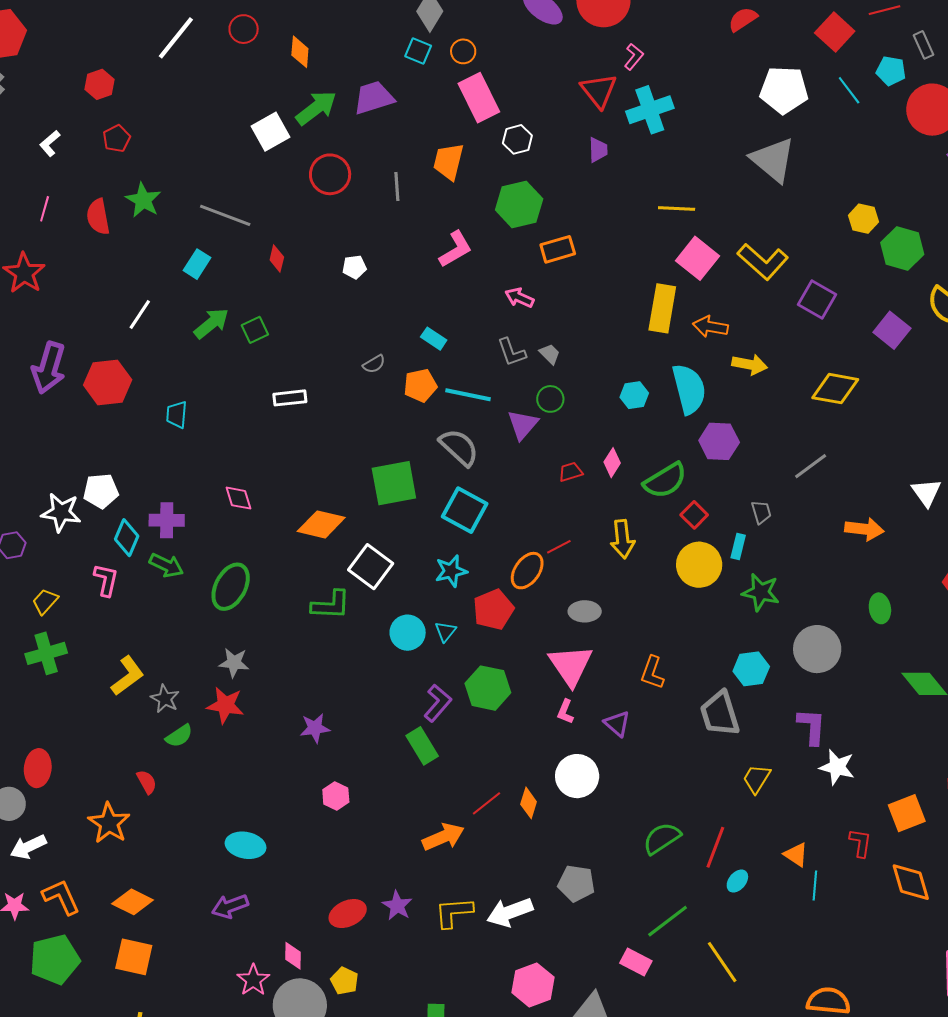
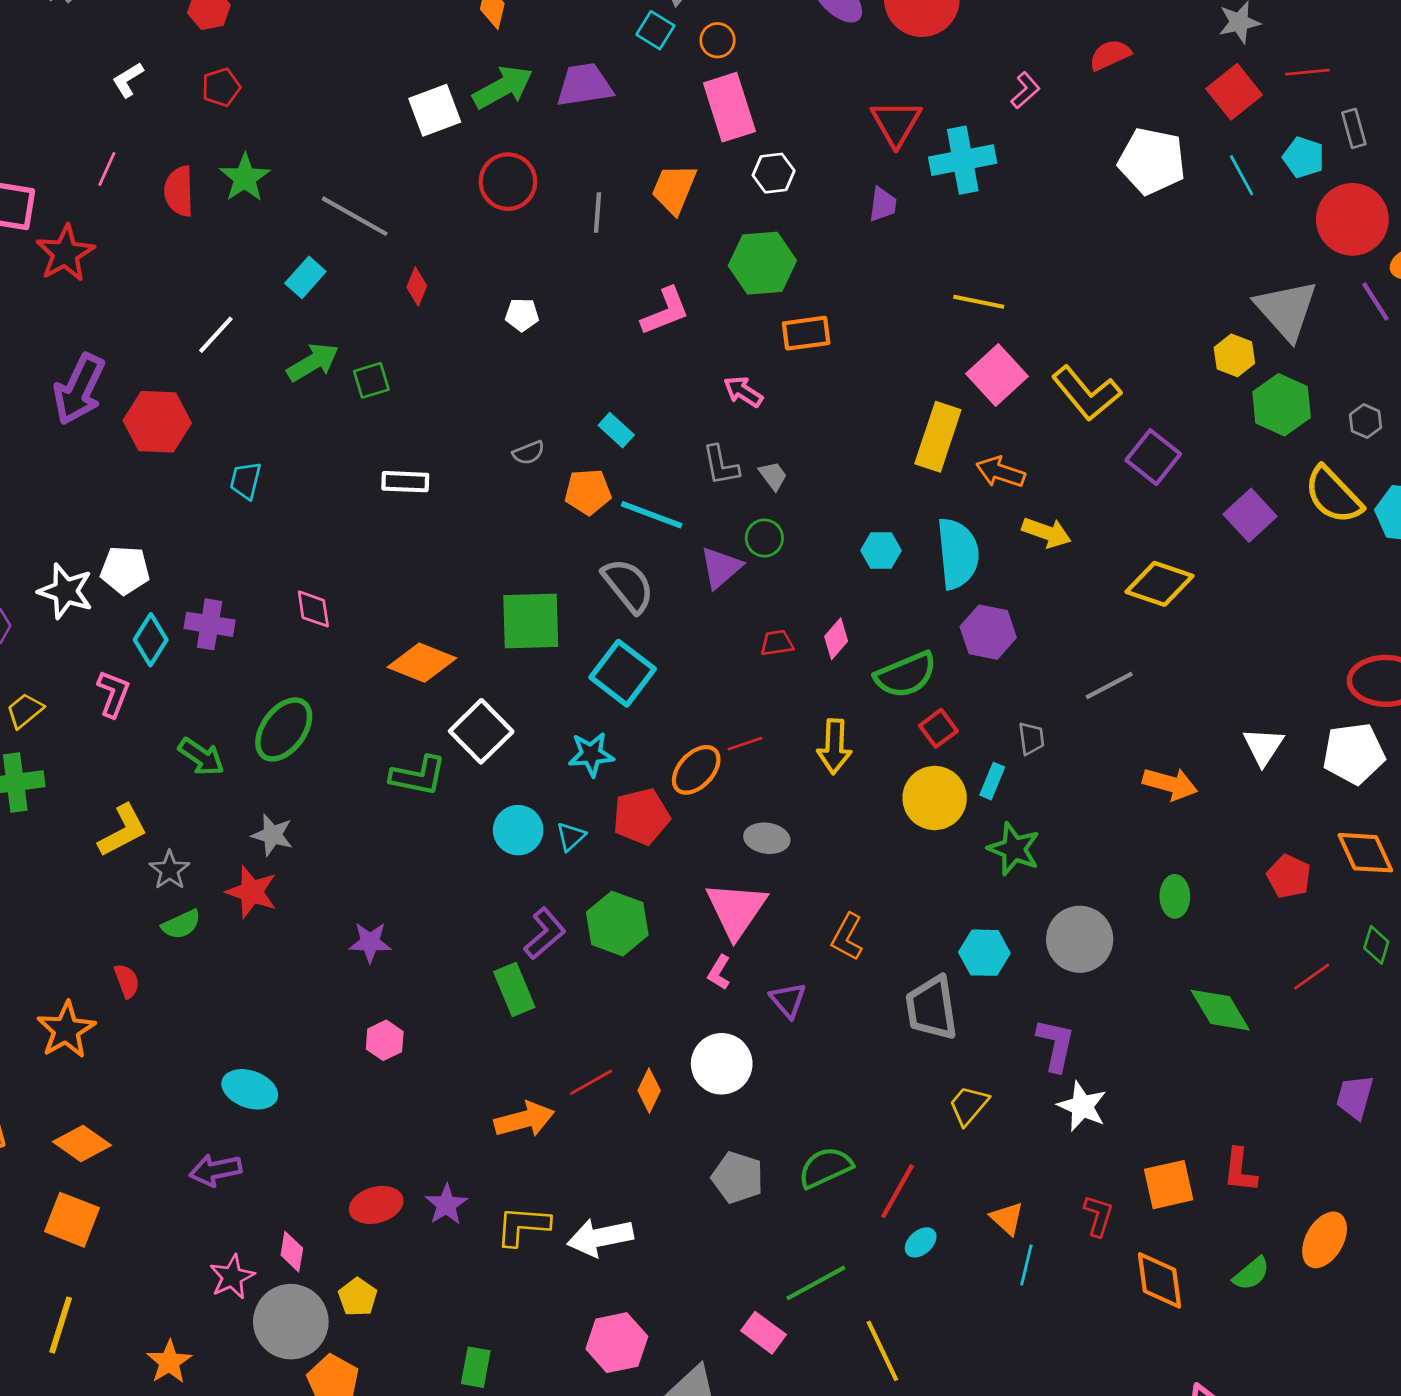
pink L-shape: (634, 57) -> (1025, 90), moved
gray triangle: (773, 160) -> (1286, 310), moved
green arrow: (166, 565) -> (201, 757), moved
gray pentagon: (576, 883) -> (738, 1177), moved

